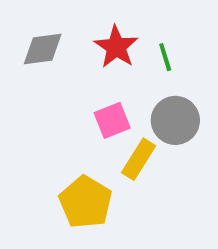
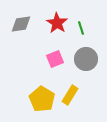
yellow rectangle: (139, 159) -> (70, 95), moved

